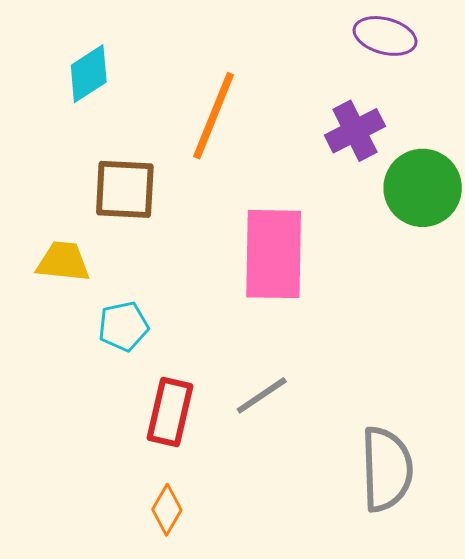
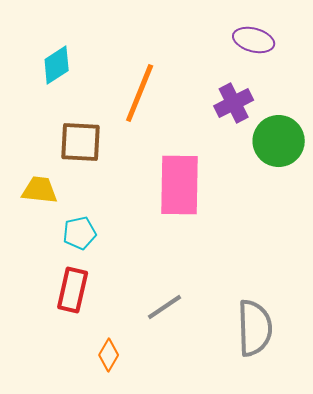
gray line: (262, 395) -> (165, 307), moved
red rectangle: (170, 412) -> (73, 290), moved

